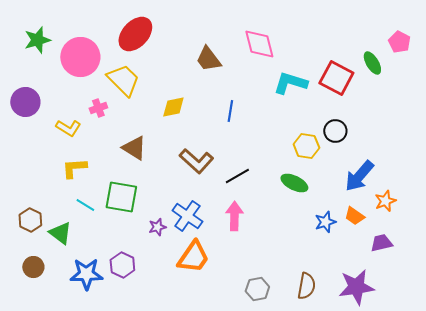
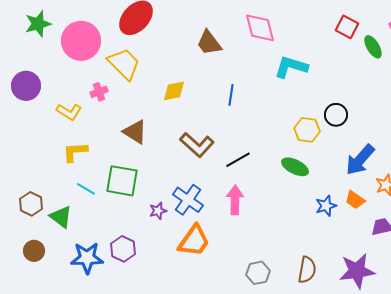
red square: (336, 78) -> (347, 27), moved, size x0.7

